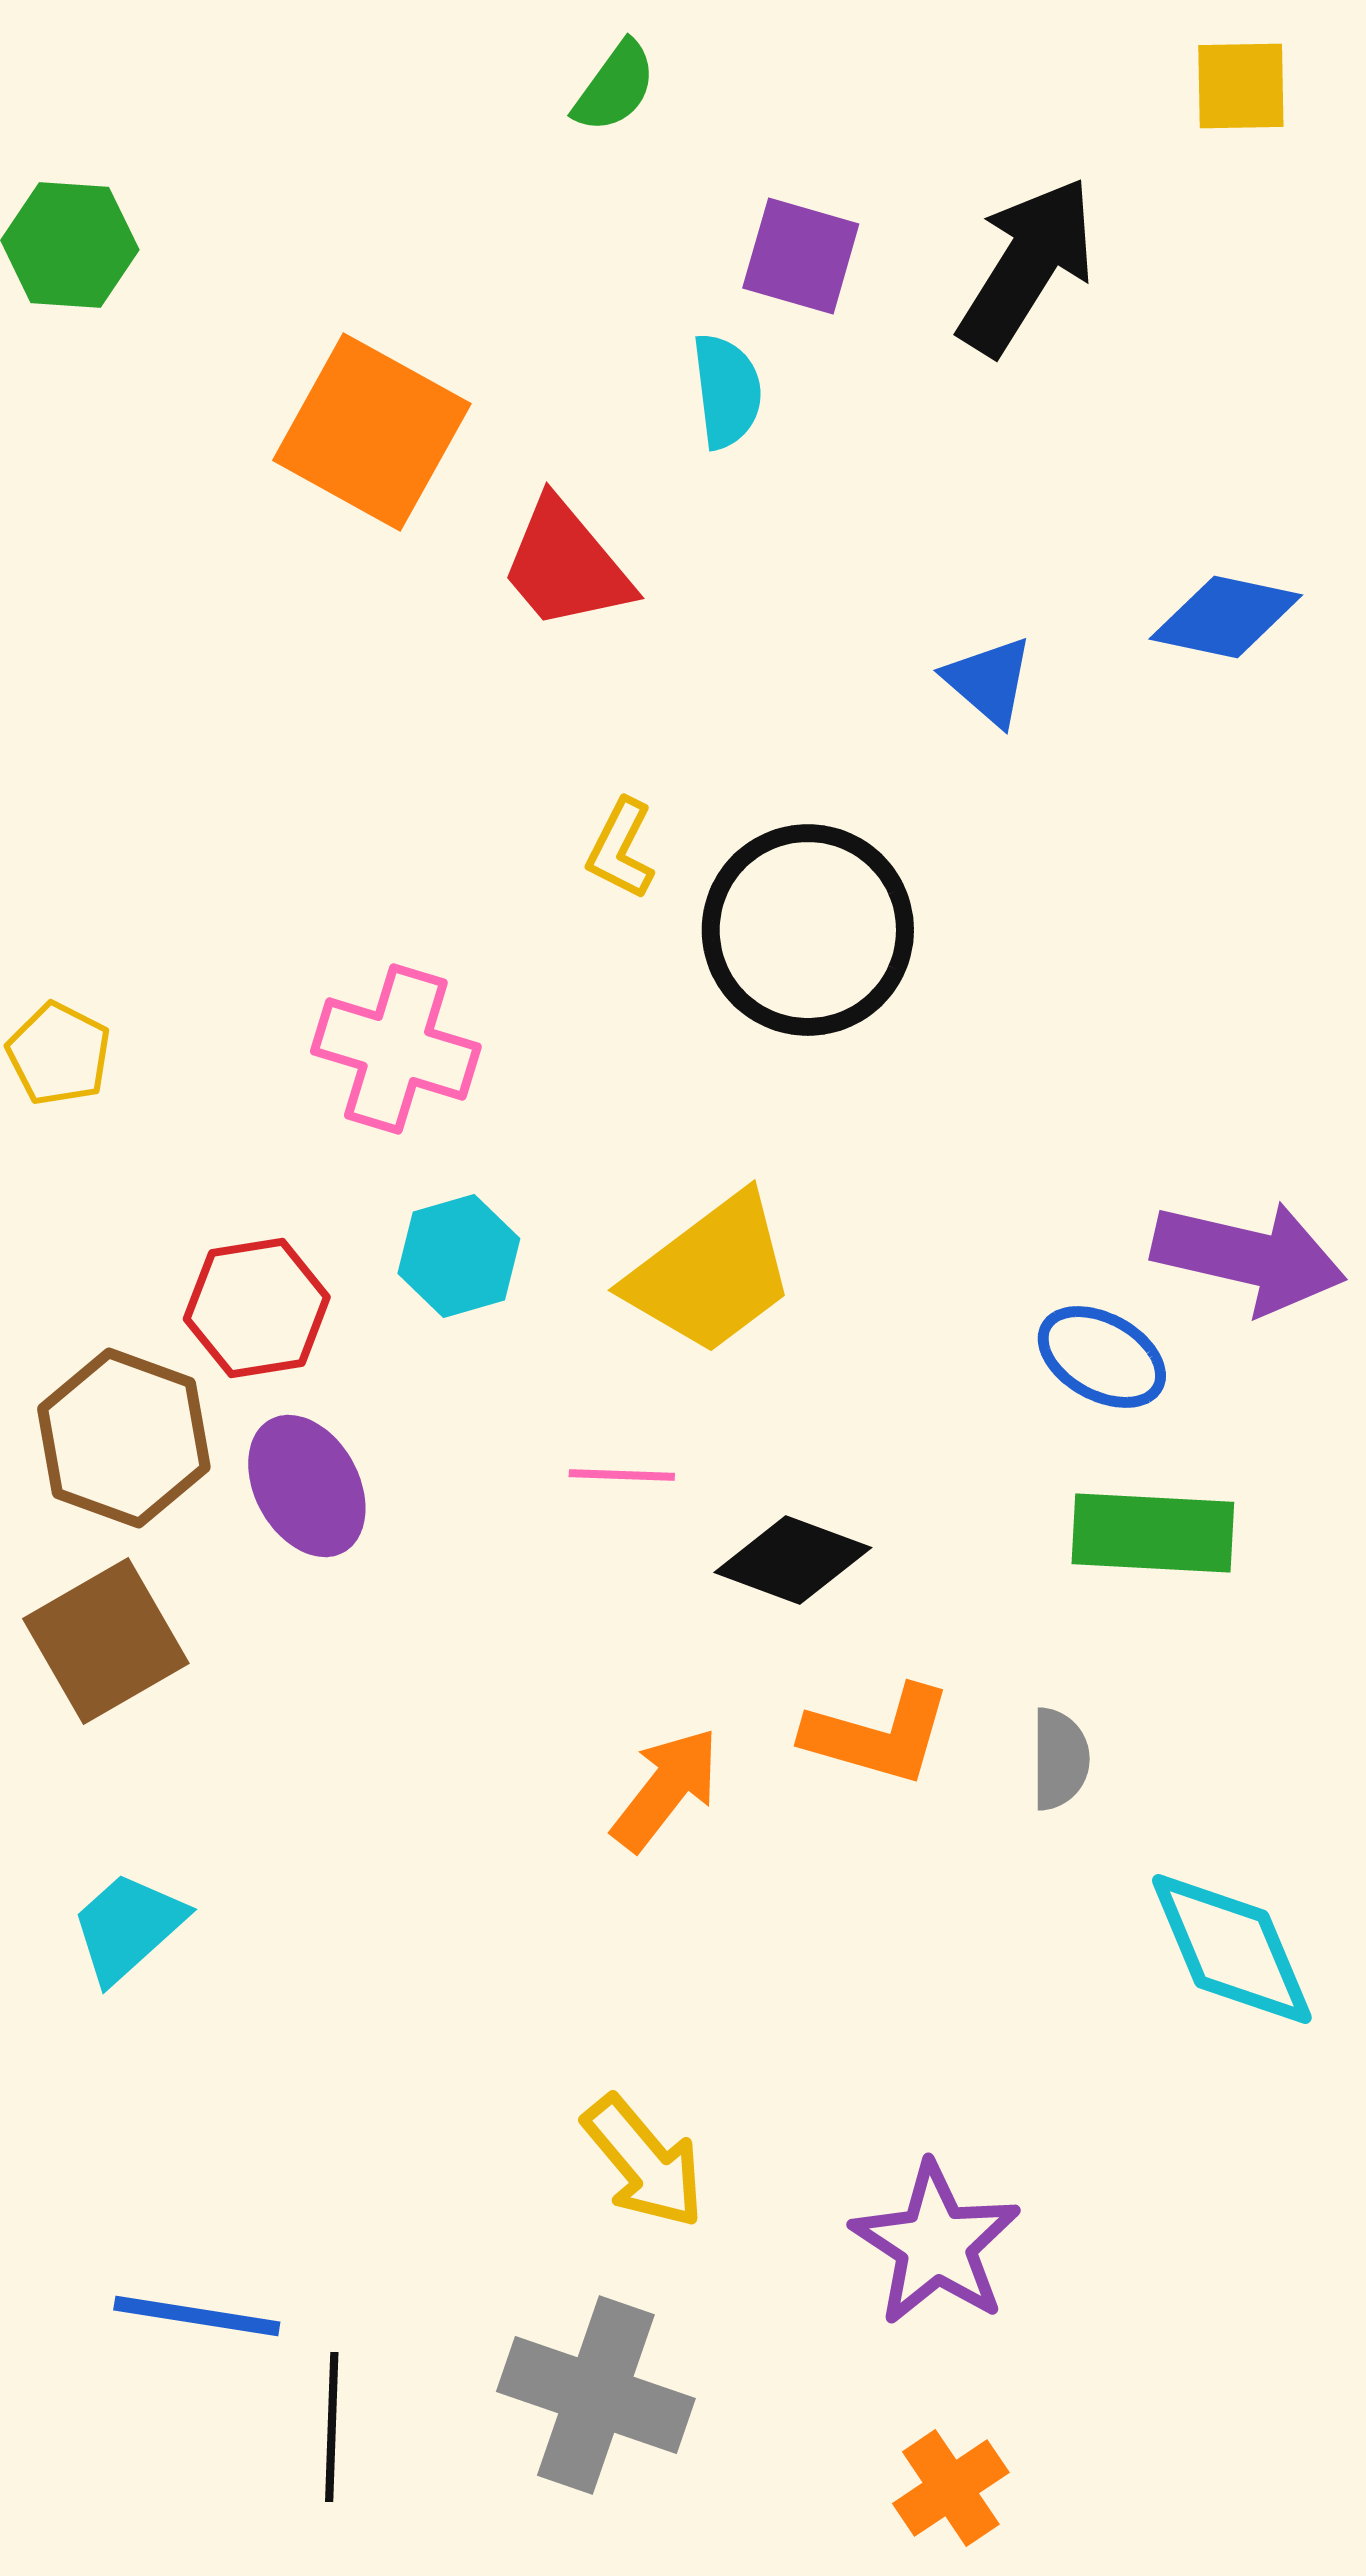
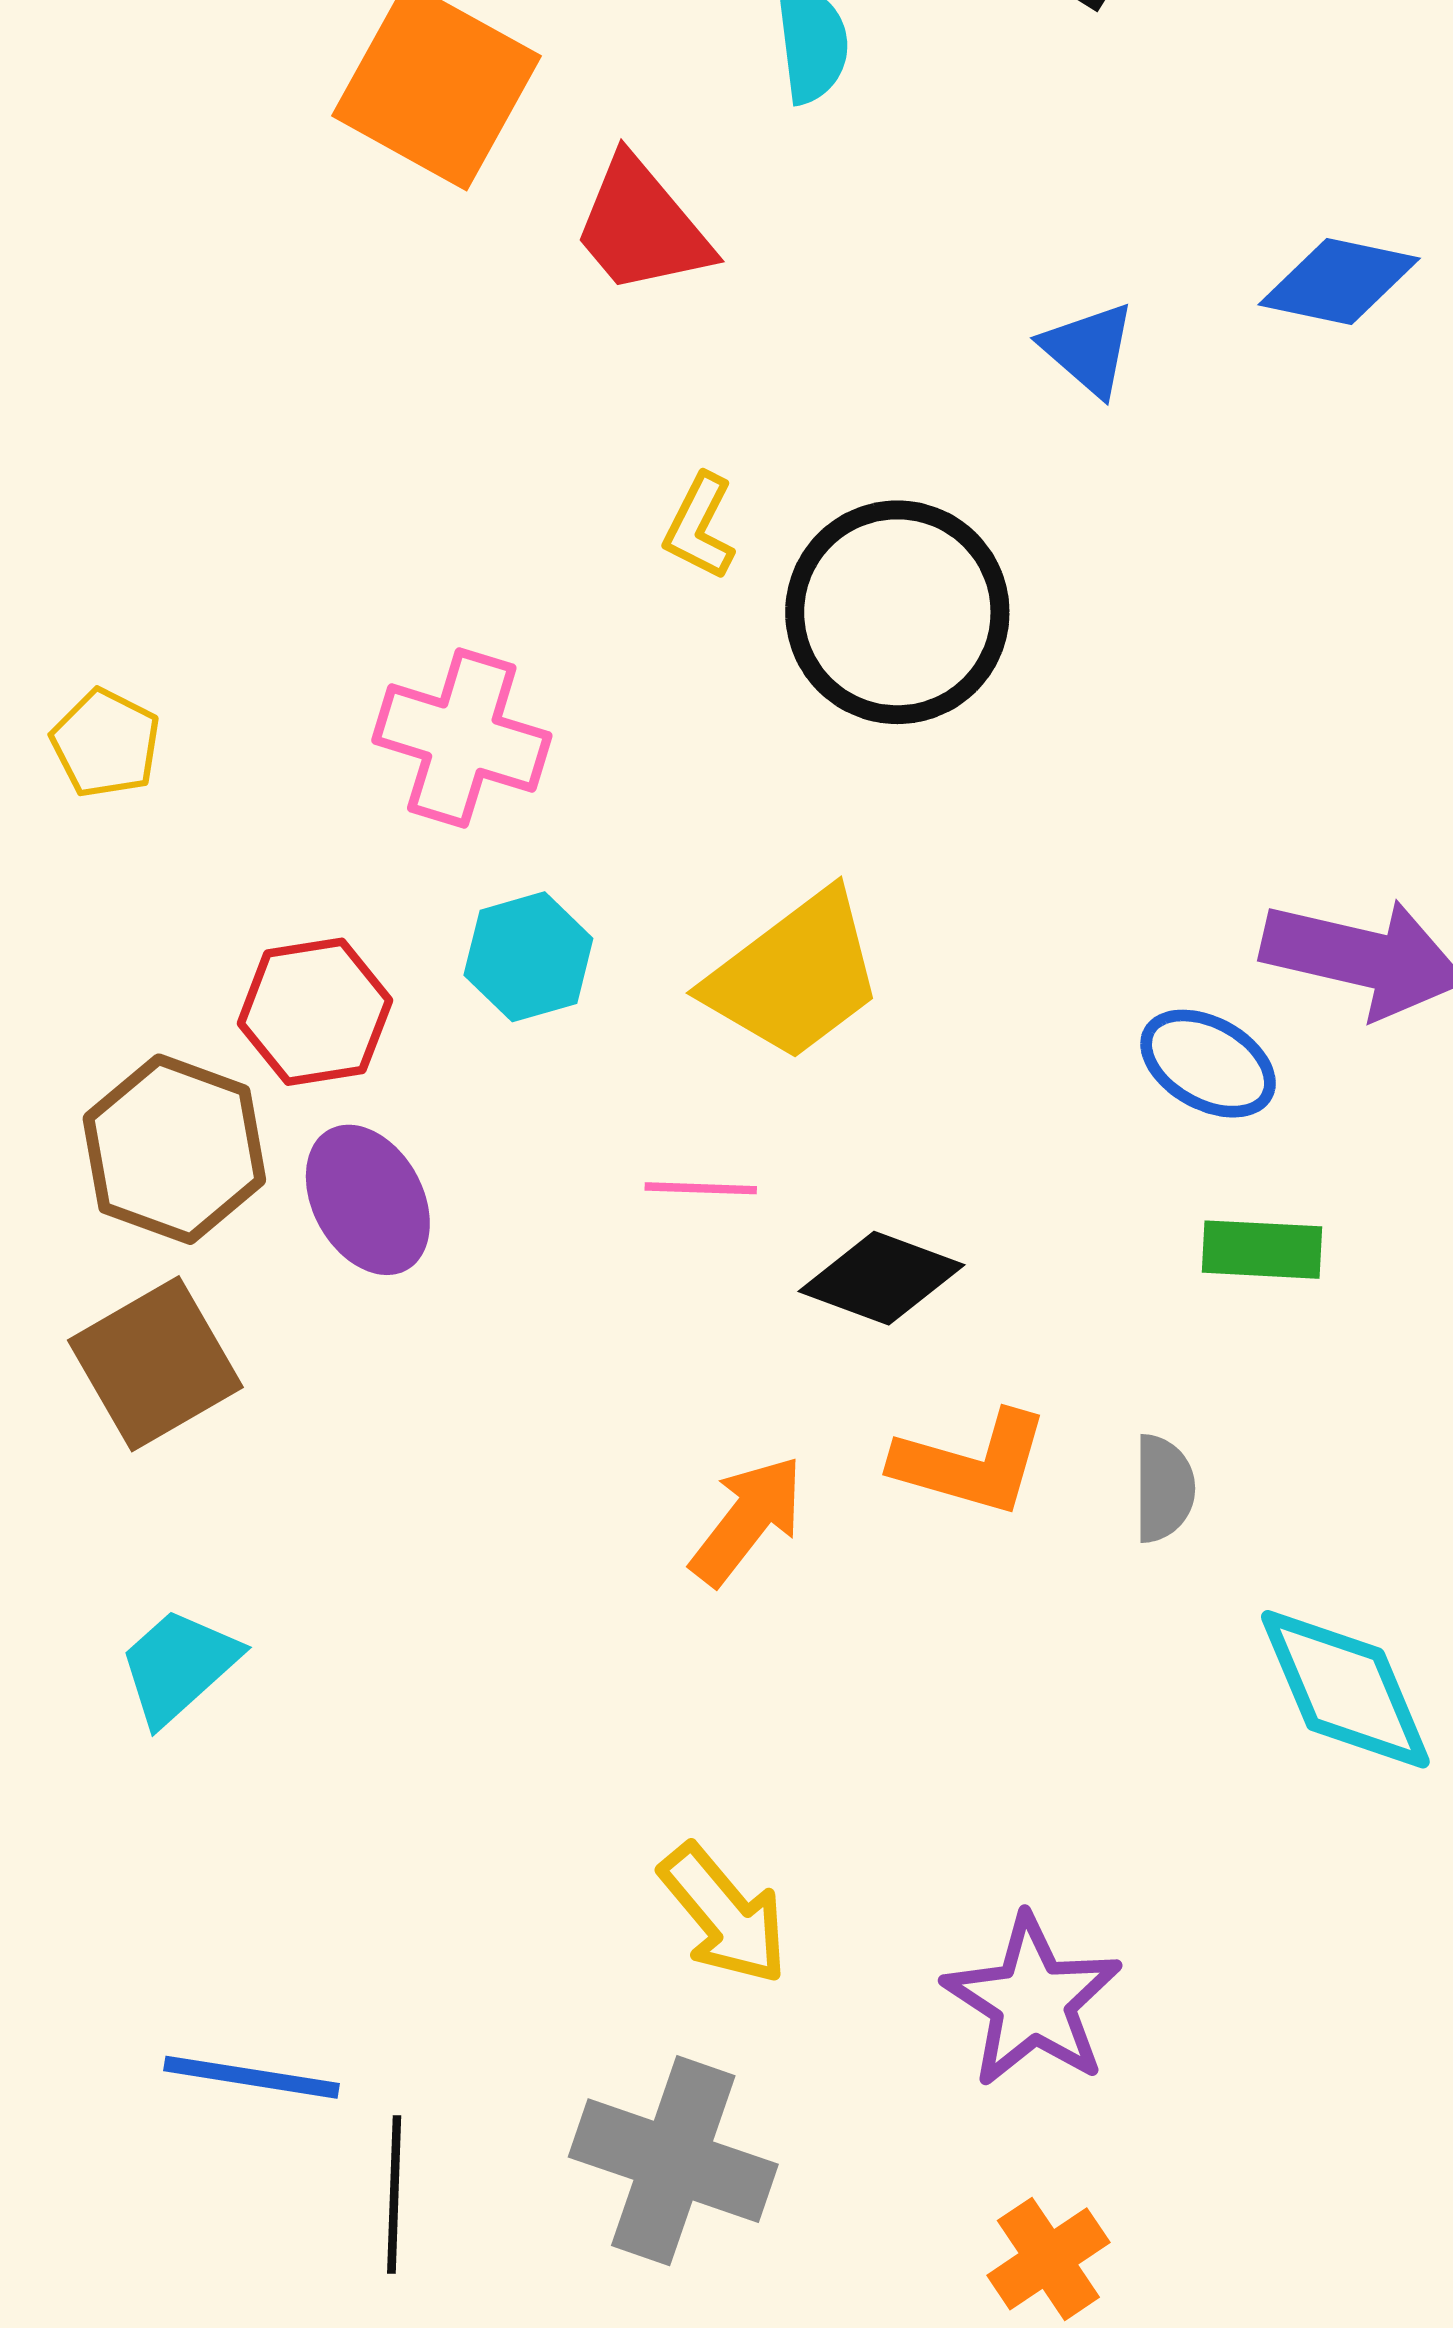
green rectangle: (1153, 1533) -> (1262, 1250), size x0.7

